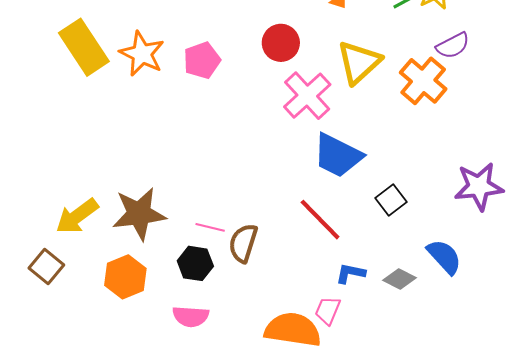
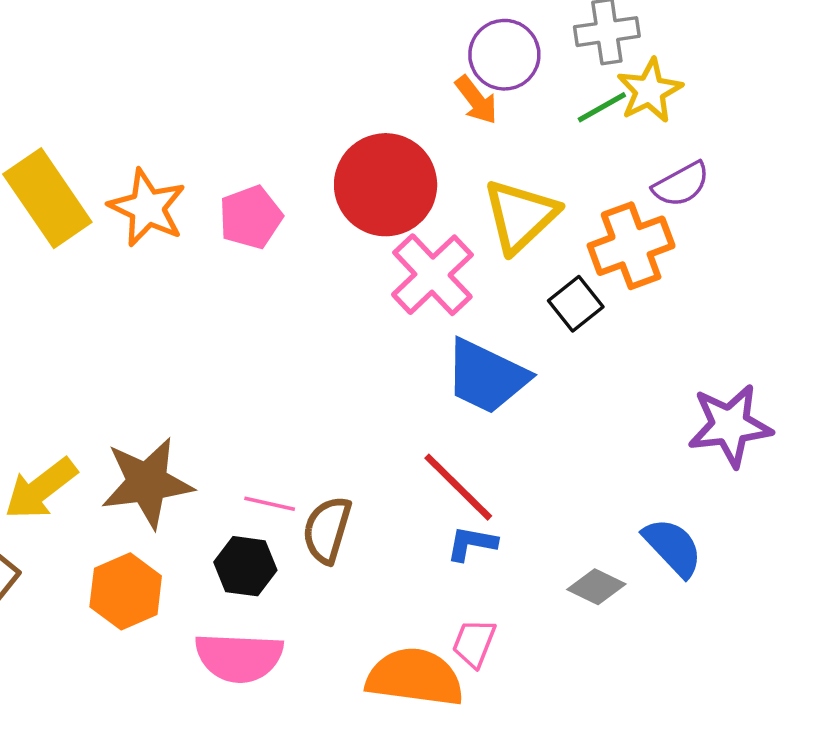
red circle: (281, 43) -> (386, 185), size x1.6
orange cross: (423, 81) -> (631, 246), turned 30
black square: (391, 200) -> (576, 304), moved
blue L-shape: (350, 273) -> (472, 543), moved
pink semicircle: (191, 316) -> (239, 657), size x1.4

